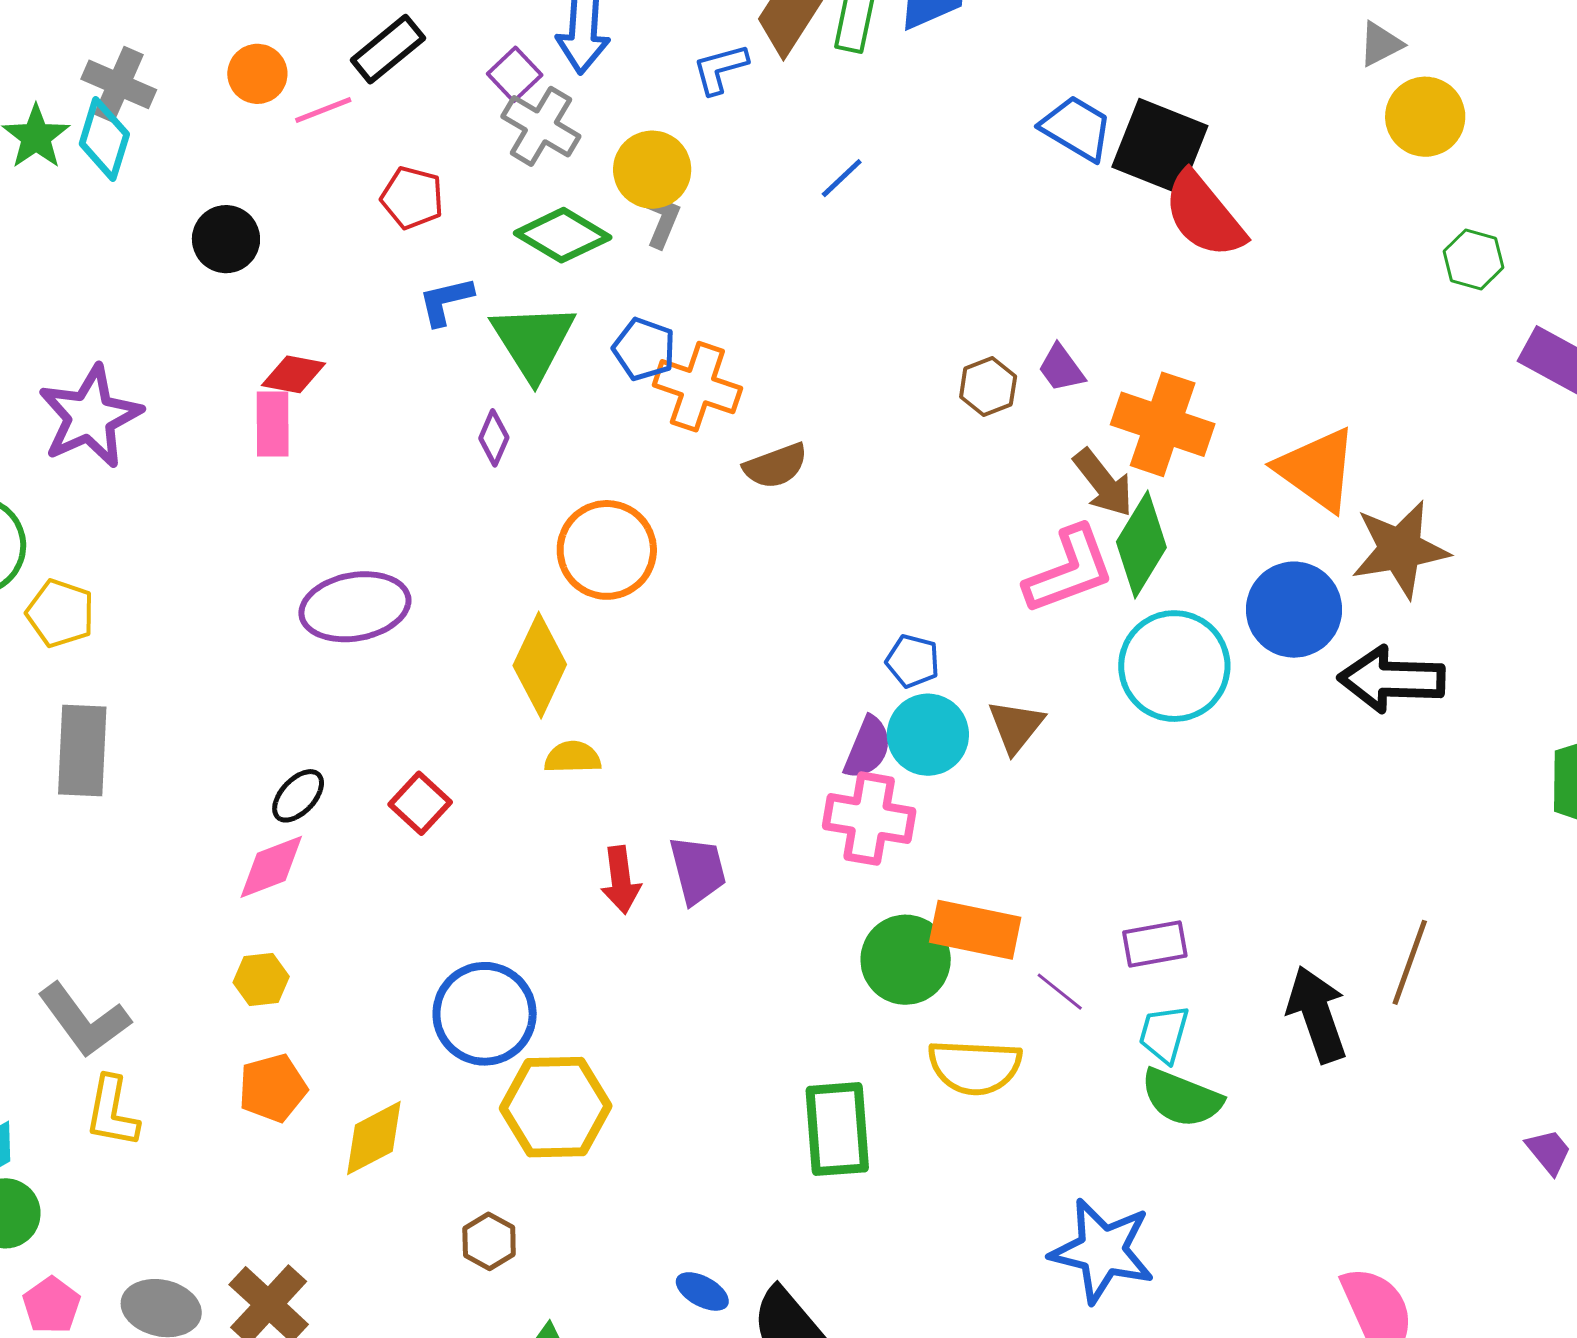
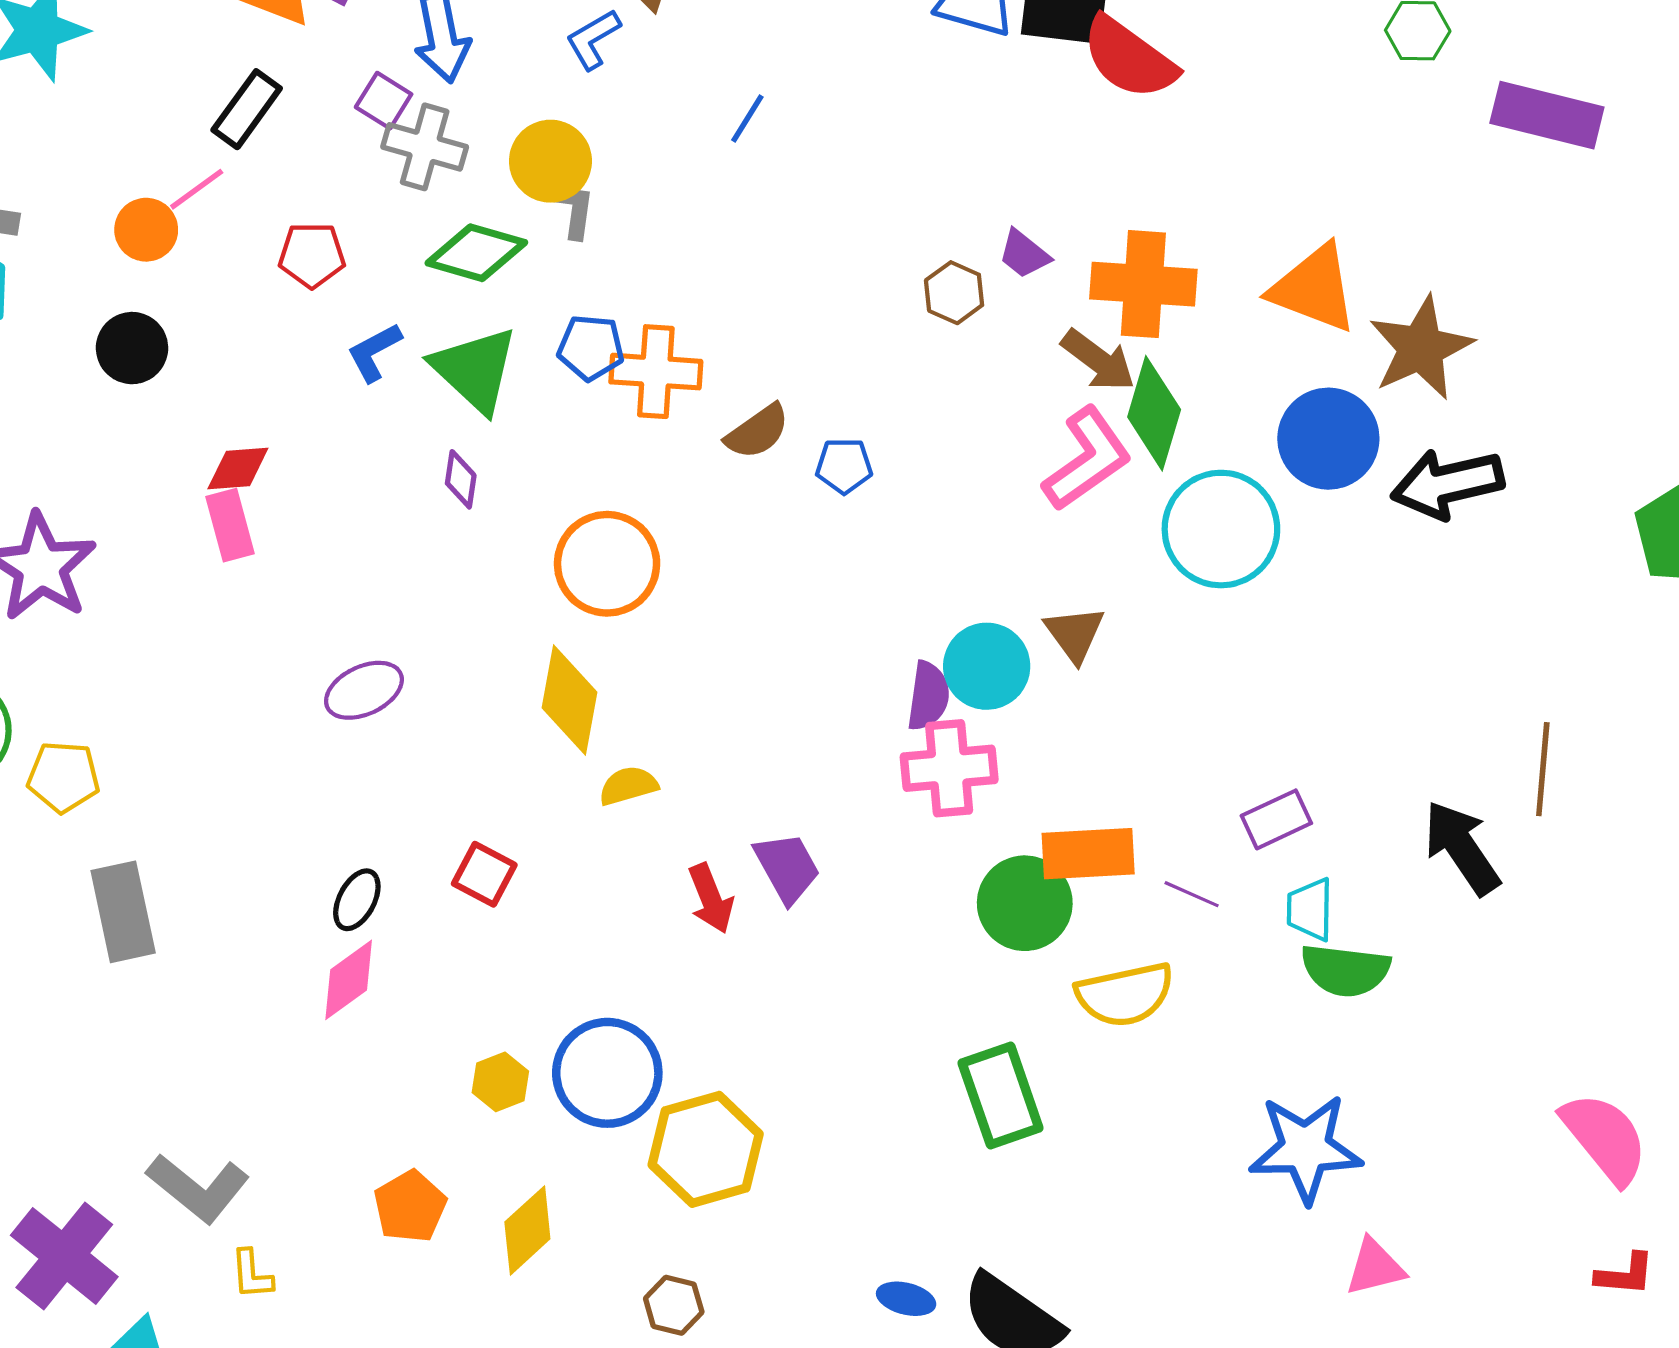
orange circle: (257, 74) -> (146, 230), moved
purple ellipse: (355, 607) -> (364, 690), size x0.7
blue pentagon: (913, 661) -> (844, 466), moved
yellow hexagon: (261, 980) -> (500, 1082), moved
yellow L-shape: (112, 1112) -> (252, 1274), size x0.7

